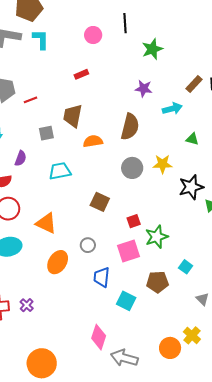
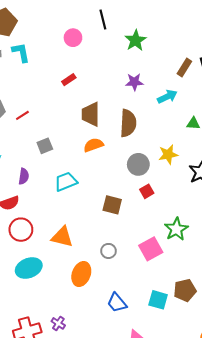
brown trapezoid: (73, 116) -> (91, 114), moved
red square: (134, 221) -> (147, 191), moved
blue trapezoid: (102, 277) -> (117, 303), moved, turned -35
brown pentagon: (157, 282) -> (185, 290), moved

